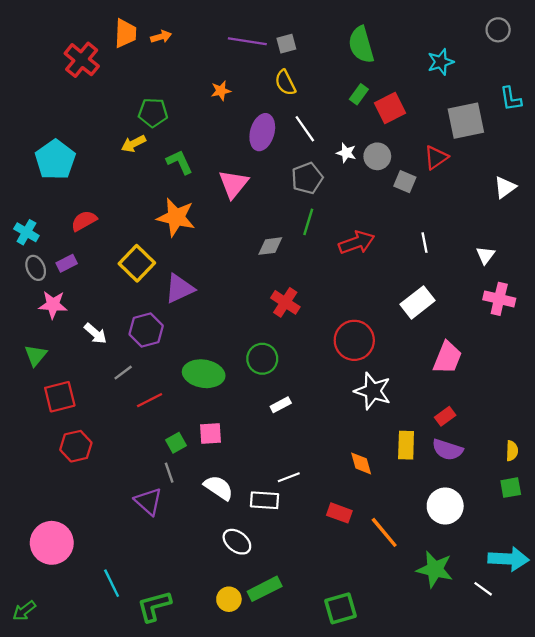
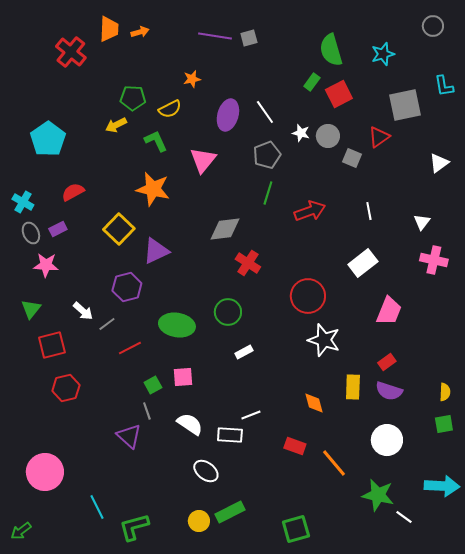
green semicircle: (361, 45) -> (331, 50), moved
yellow semicircle: (285, 83) -> (170, 109), moved, turned -90
gray diamond: (270, 246) -> (225, 229), moved, size x1.4
white arrow: (95, 333) -> (83, 311), moved
white line: (483, 589) -> (404, 517), moved

